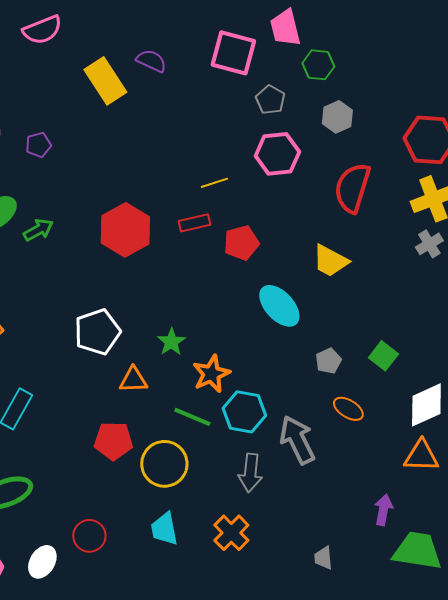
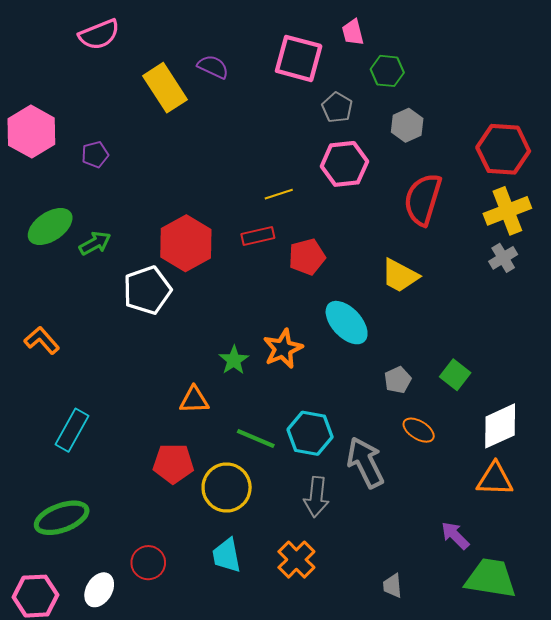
pink trapezoid: (285, 28) -> (353, 32), size x0.7
white pentagon: (97, 332) -> (147, 290), moved
orange star: (211, 374) -> (283, 349), moved
purple arrow: (383, 510) -> (455, 536), turned -56

